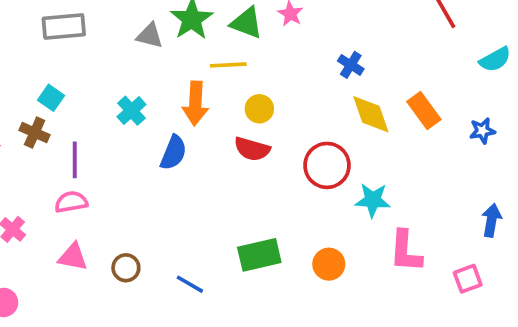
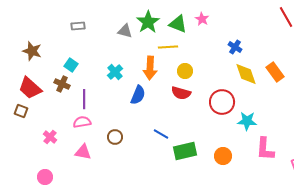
gray rectangle: (64, 27) -> (78, 26), size x0.6
brown circle: (126, 268) -> (115, 137), moved
blue line: (190, 284) -> (161, 134), moved

